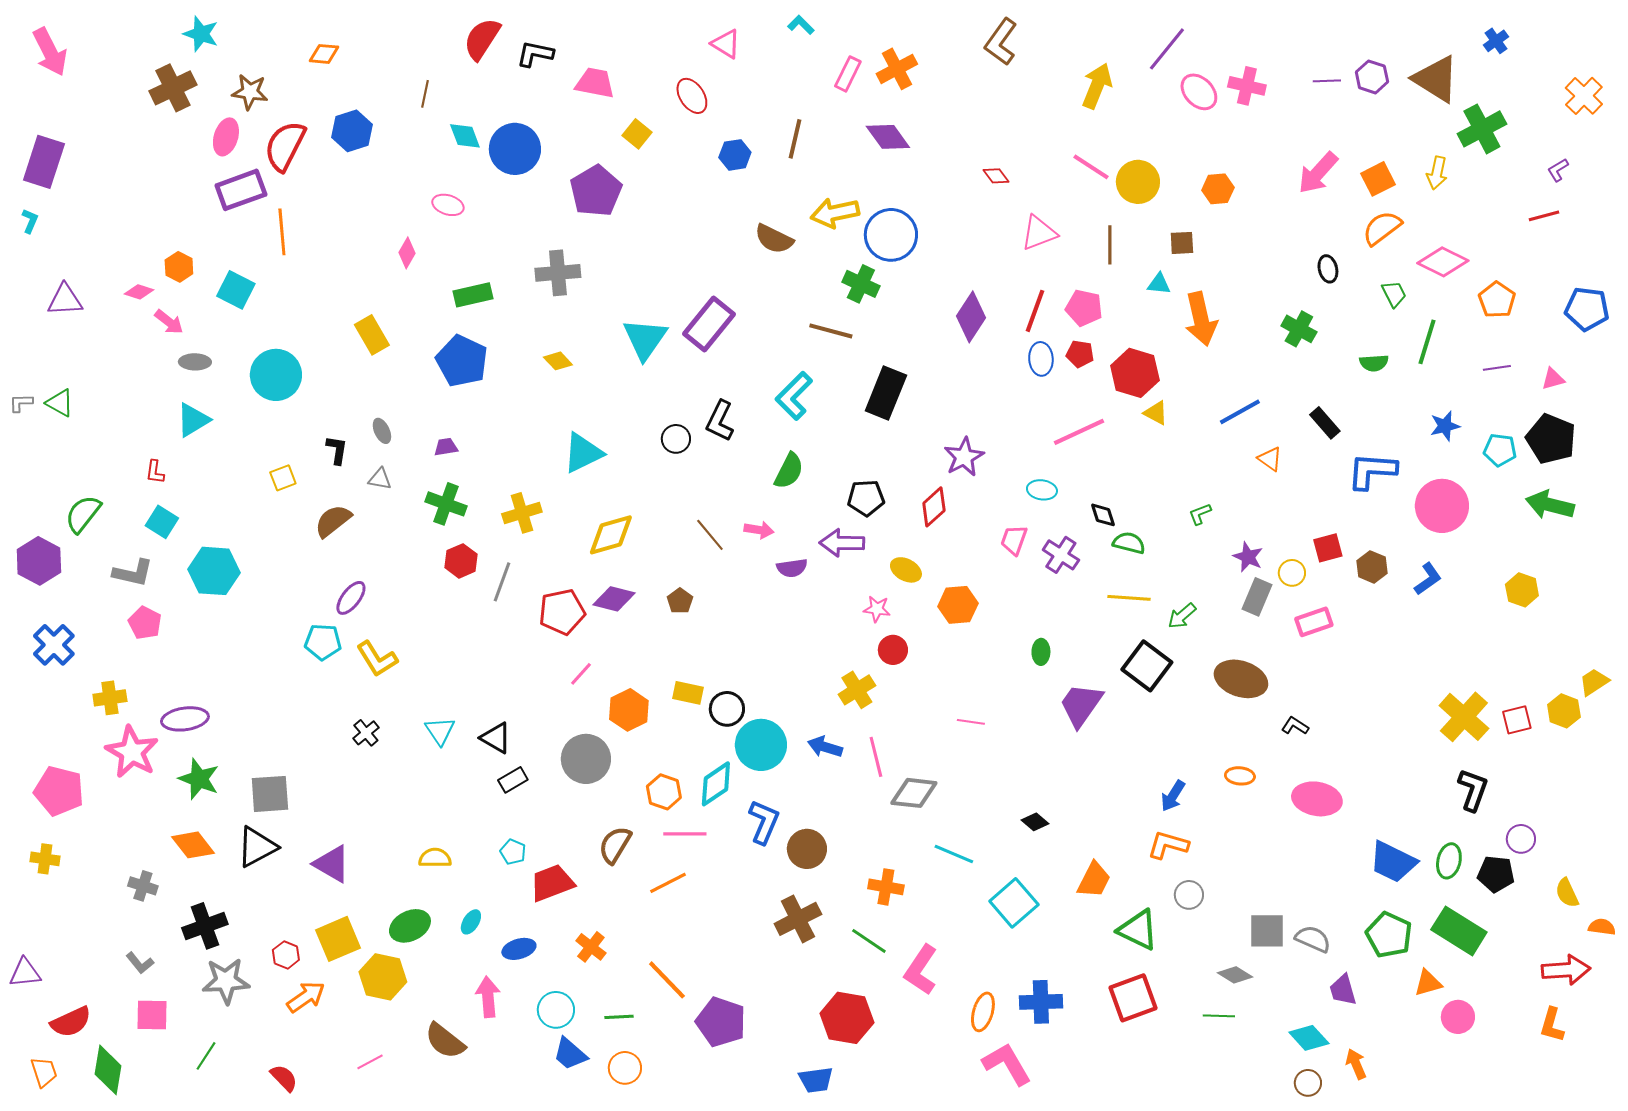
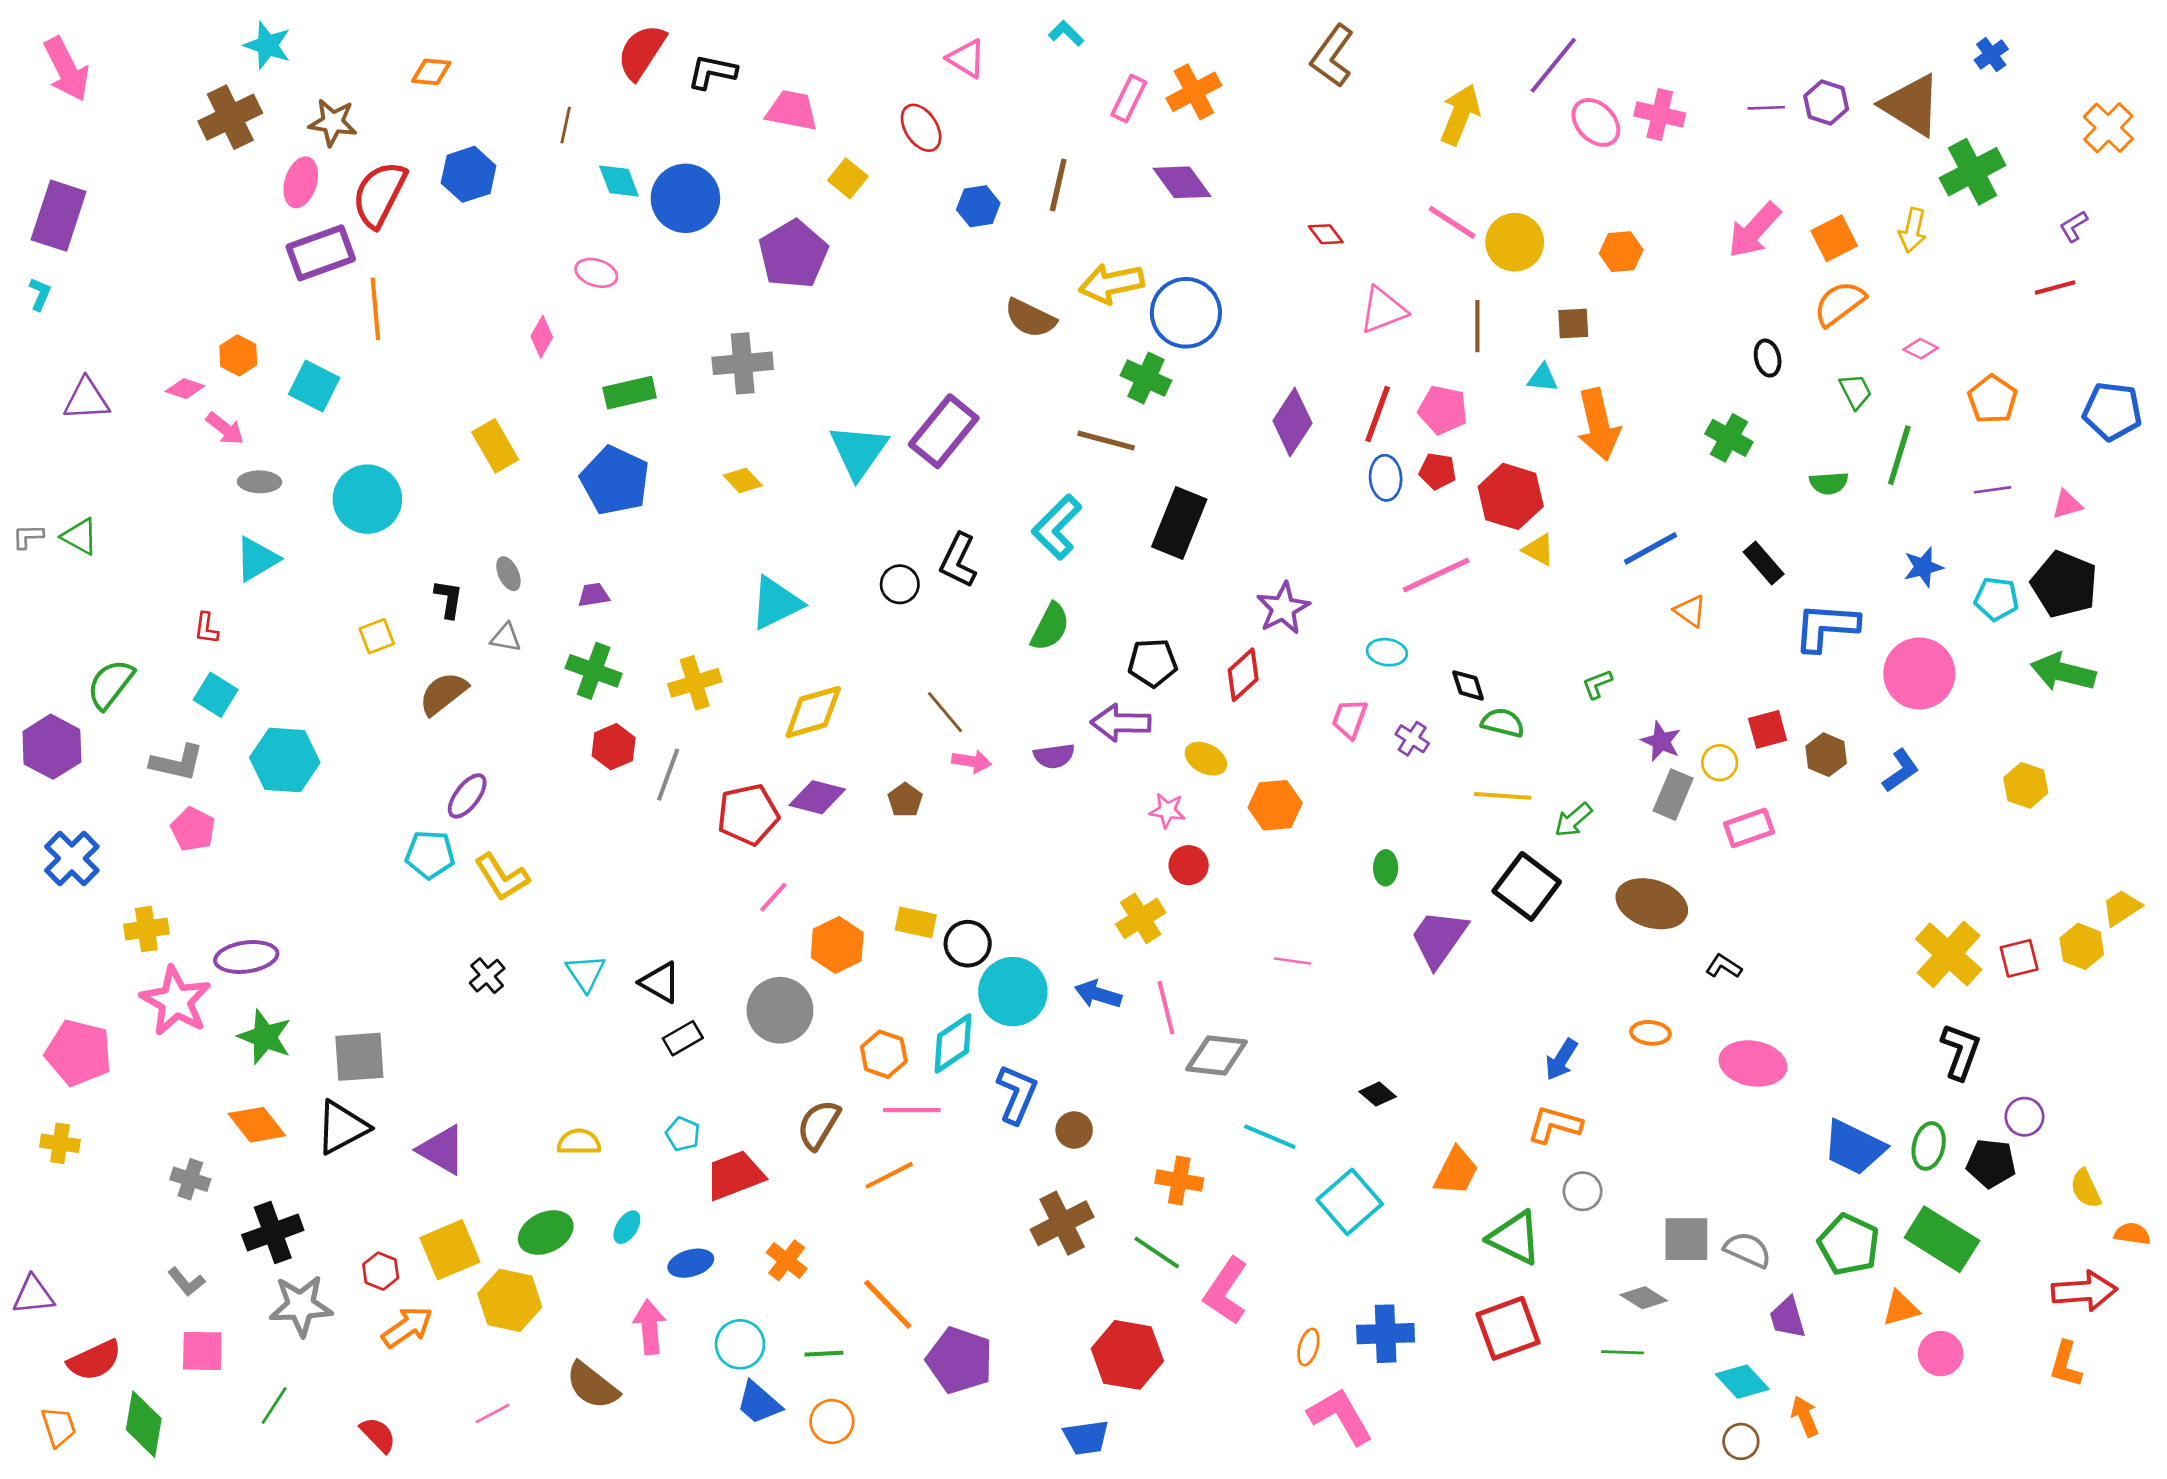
pink diamond: (1443, 262) -> (1921, 349), size x0.5
pink arrow: (759, 530) -> (972, 761), moved
purple cross: (1061, 555) -> (1412, 739), size x0.7
brown circle: (807, 849) -> (1074, 1130), size x0.7
orange ellipse: (983, 1012) -> (1308, 1347), size x0.7

